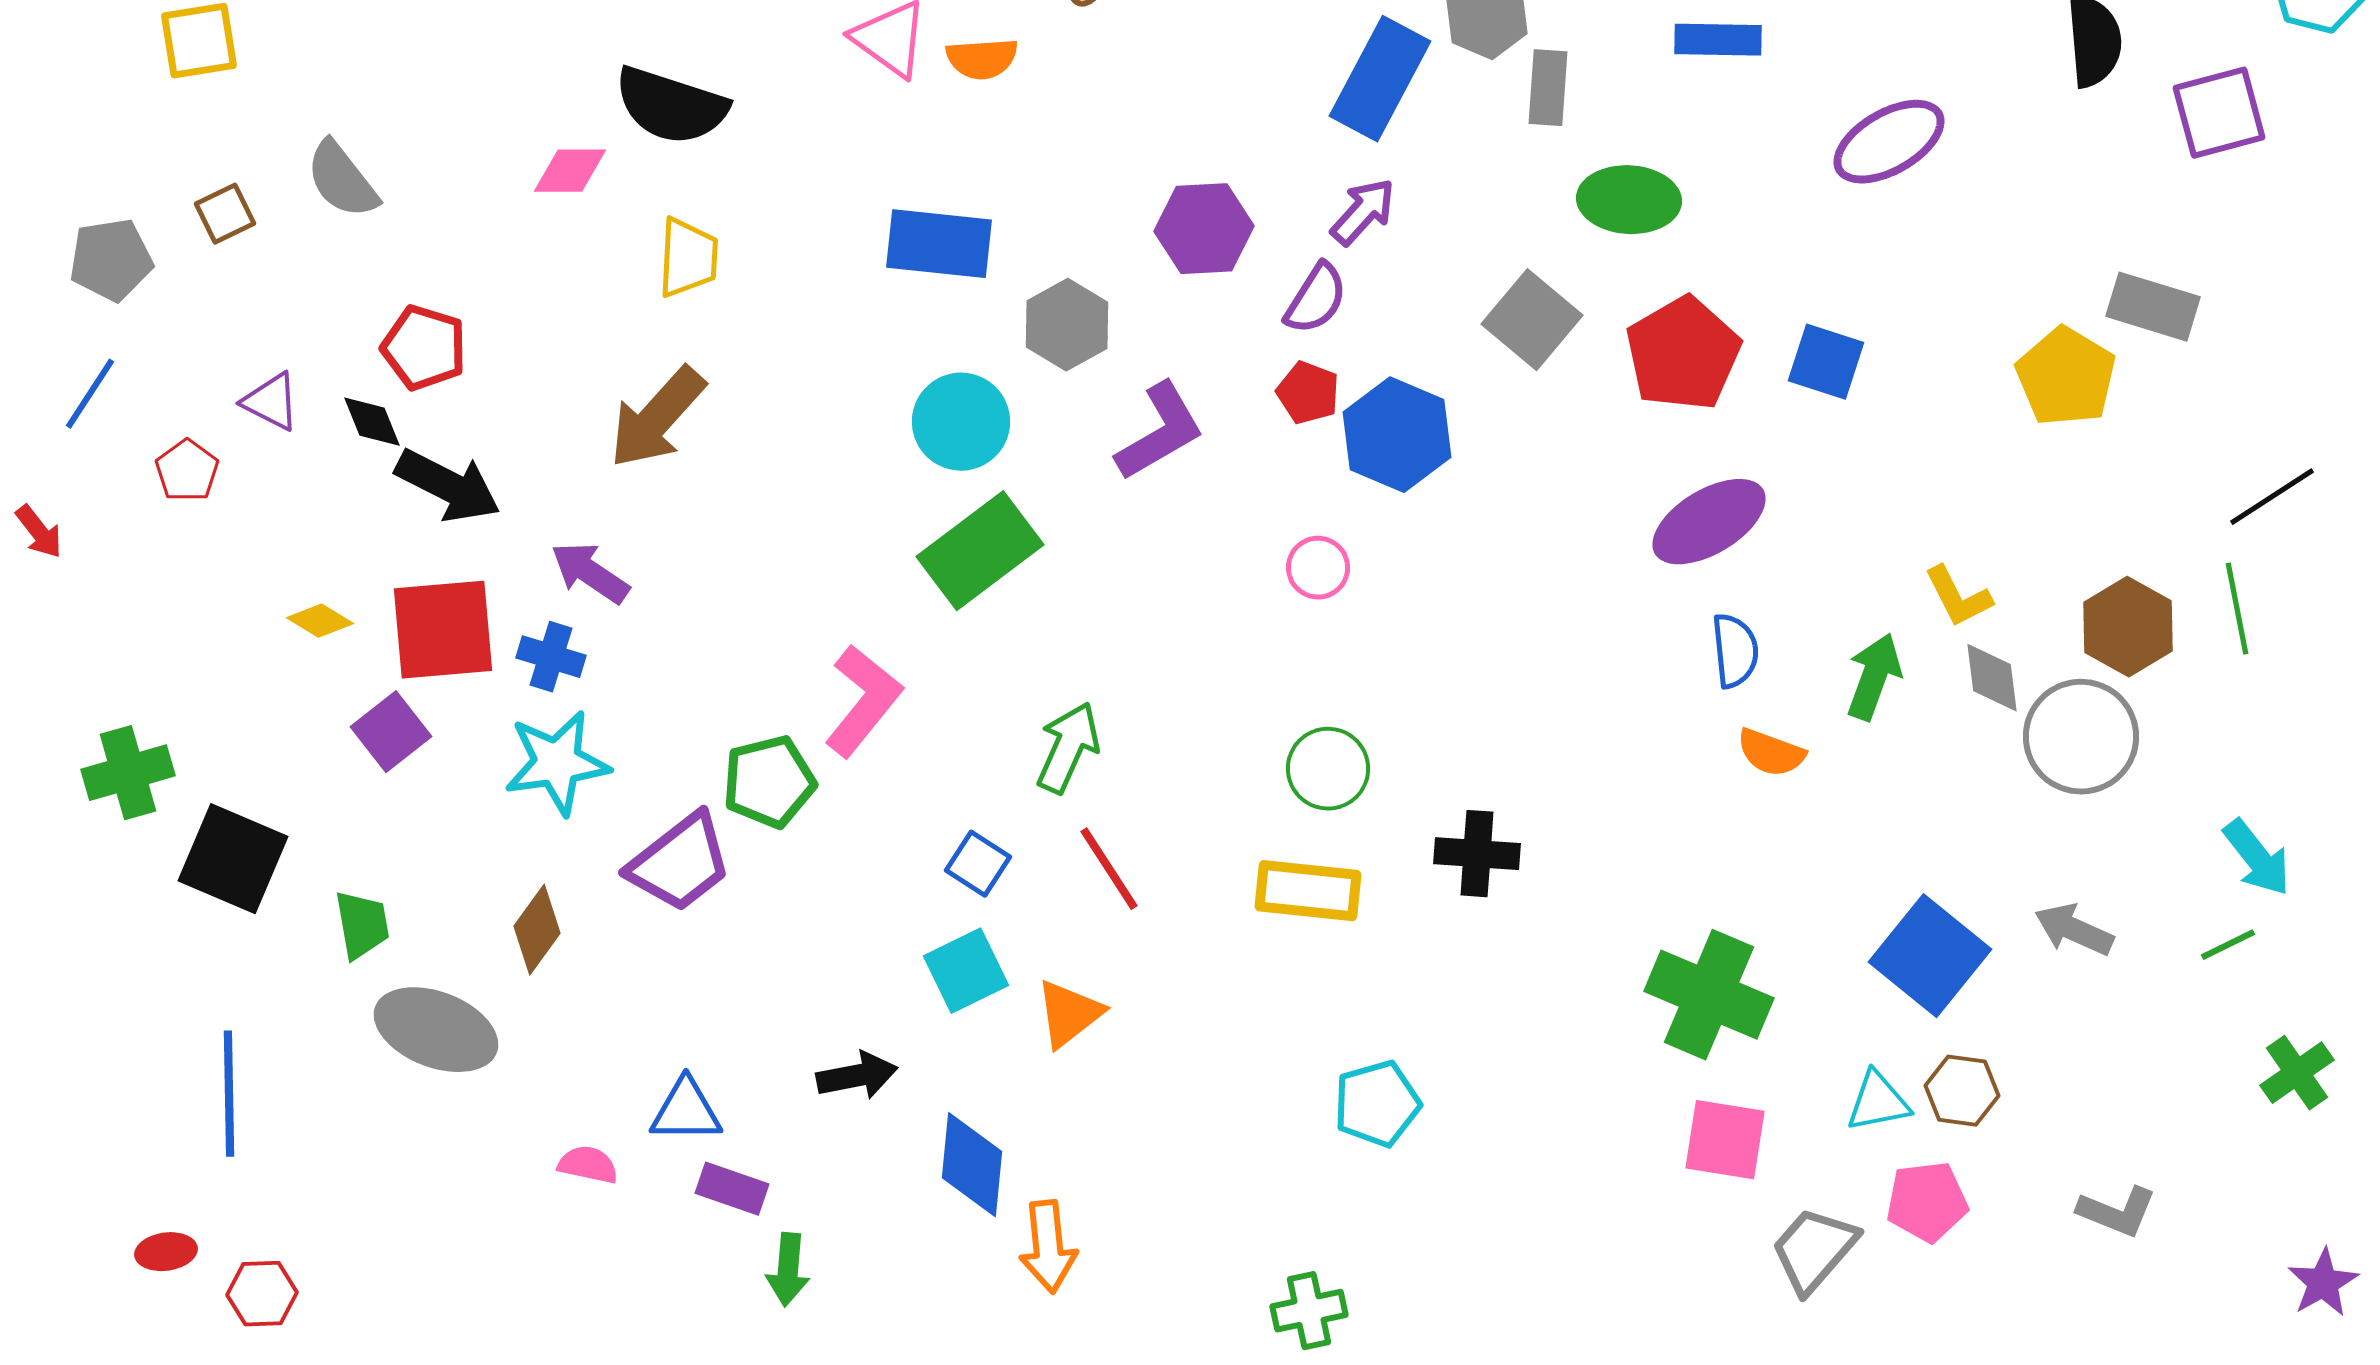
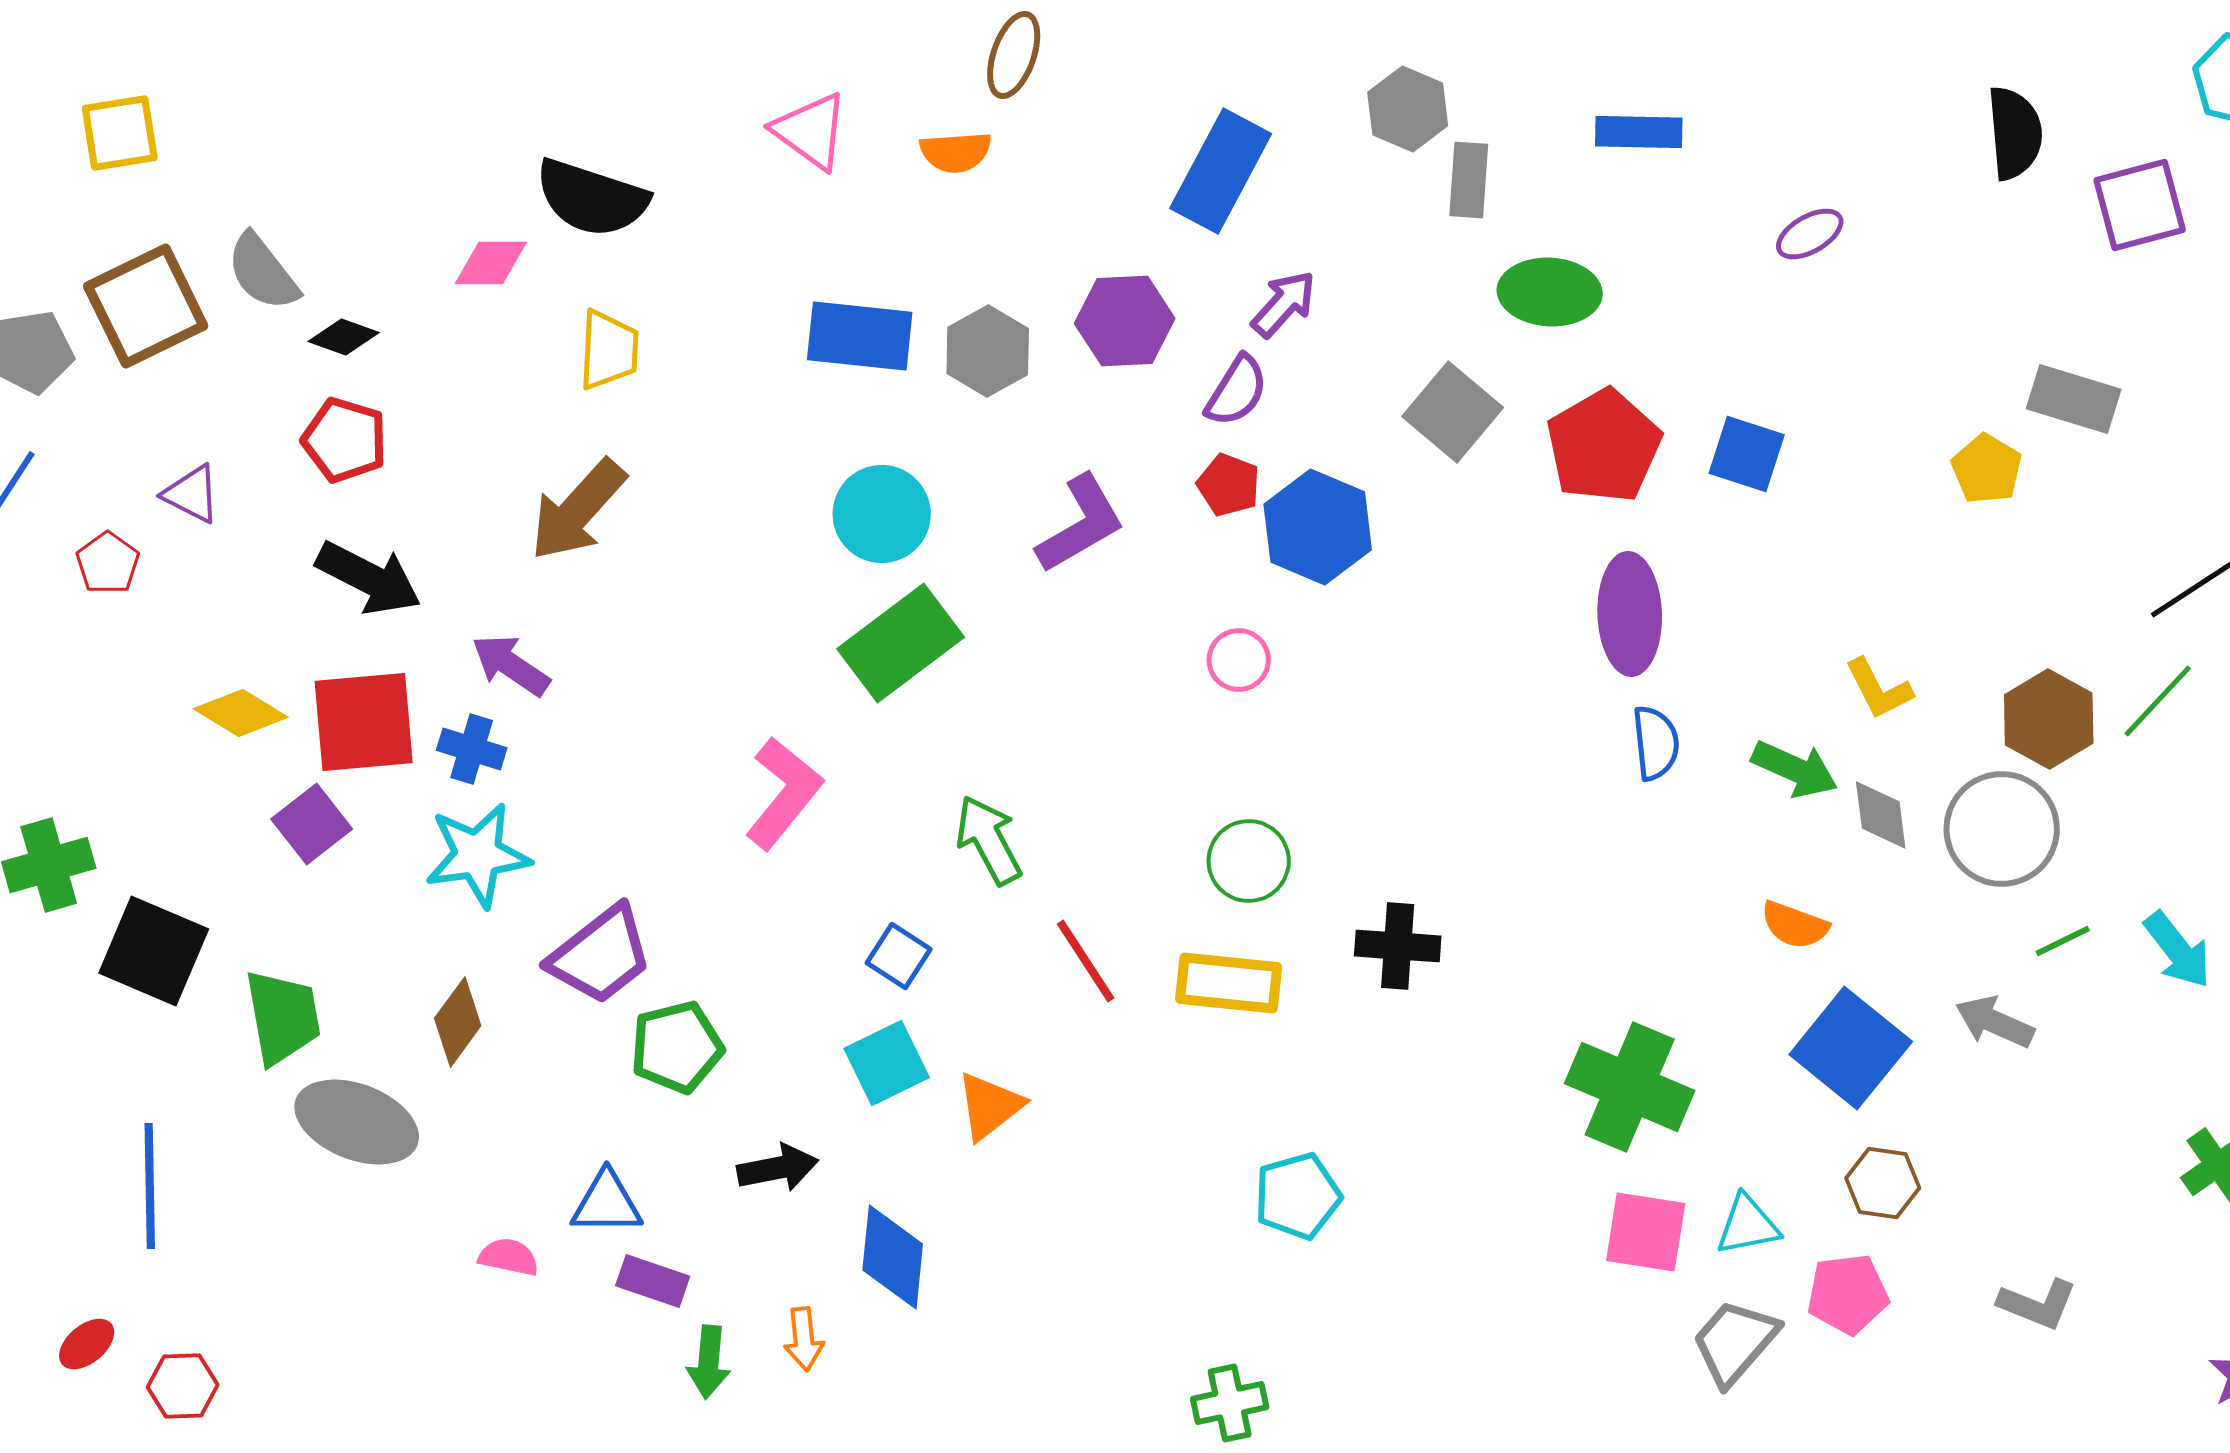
orange semicircle: (982, 59) -> (956, 152), moved
blue rectangle: (1380, 79) -> (1221, 171), moved
purple ellipse: (1889, 142) -> (1810, 234), size x0.6
brown square: (225, 214) -> (146, 306), size x2.0
gray hexagon: (1067, 325) -> (988, 351), moved
yellow pentagon: (2066, 377) -> (1987, 469), size x0.7
black diamond: (372, 422) -> (344, 337), moved, turned -48
purple ellipse: (1709, 522) -> (1630, 614), turned -61
green line: (2237, 609) -> (2158, 701), turned 54
yellow diamond: (320, 621) -> (241, 713), size x1.4
green arrow: (1874, 677) -> (1795, 769), turned 94
gray diamond: (1992, 678) -> (1881, 815), moved
green arrow: (1068, 748) -> (989, 840), turned -52
orange semicircle: (1771, 753) -> (1795, 925), moved
green pentagon: (769, 782) -> (677, 1047), moved
red line: (1109, 869) -> (1086, 961), moved
green trapezoid: (362, 925) -> (283, 1017), size x1.4
green line: (2228, 945) -> (2063, 941), moved
cyan triangle: (1878, 1102) -> (1748, 1225), moved
orange arrow: (1048, 1247) -> (804, 1339), moved, size x0.7
red ellipse: (166, 1252) -> (87, 1344), turned -32

